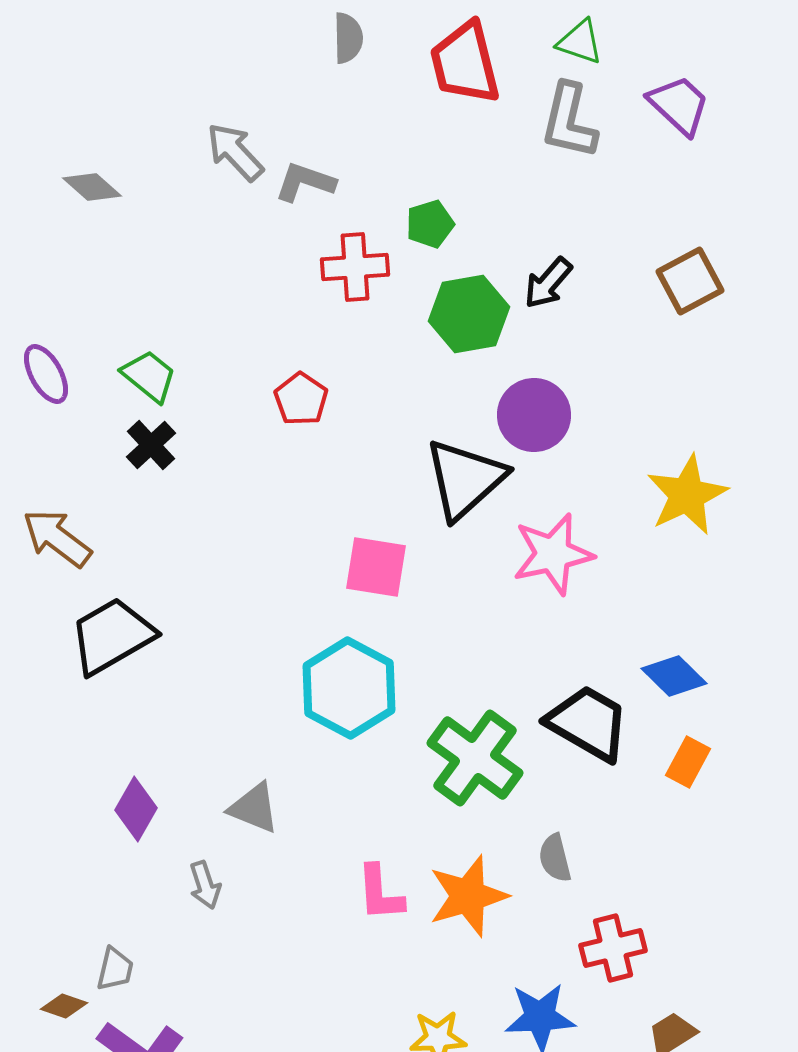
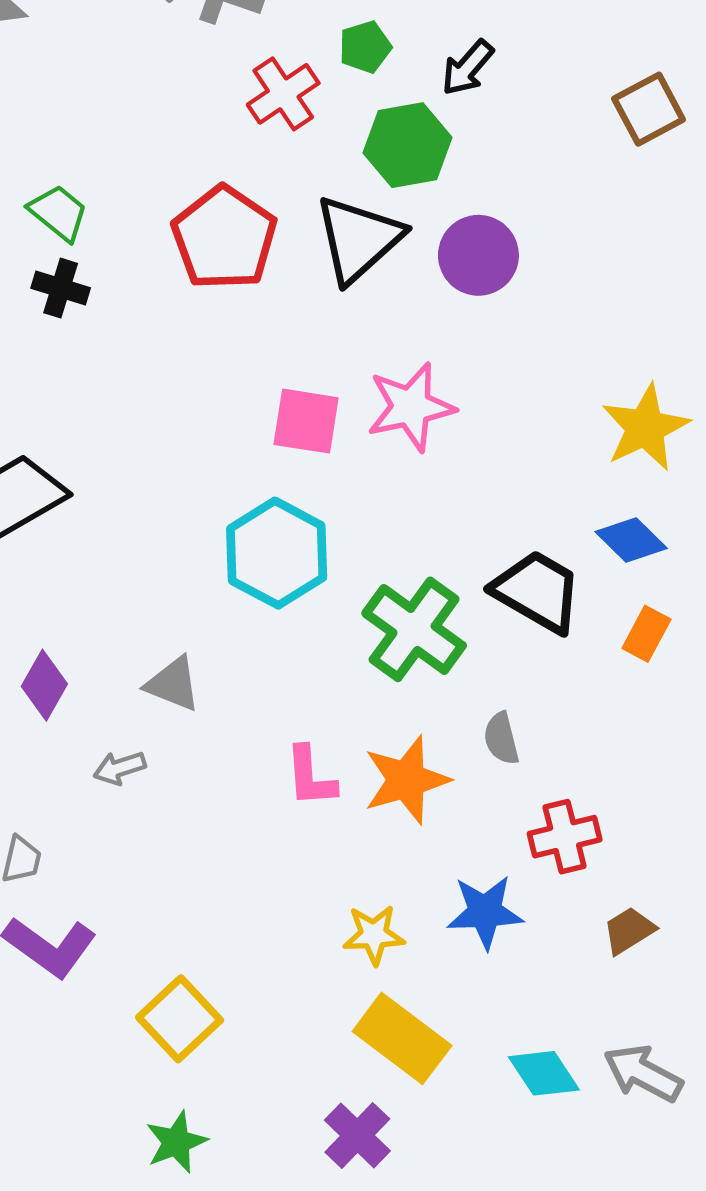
red cross: (355, 267) -> (283, 94), turned -30
black arrow: (548, 283) -> (468, 68), moved
red pentagon: (301, 399) -> (224, 238), size x1.8
black cross: (151, 445) -> (61, 288), turned -30
black triangle: (465, 479) -> (358, 239), moved
yellow star: (687, 495) -> (645, 428), moved
pink star: (553, 554) -> (411, 407), moved
gray arrow: (205, 885) -> (120, 768), turned 90

